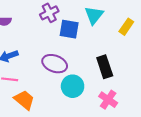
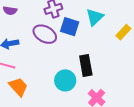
purple ellipse: (55, 64) -> (45, 34), moved
black rectangle: (105, 67) -> (86, 65), moved

